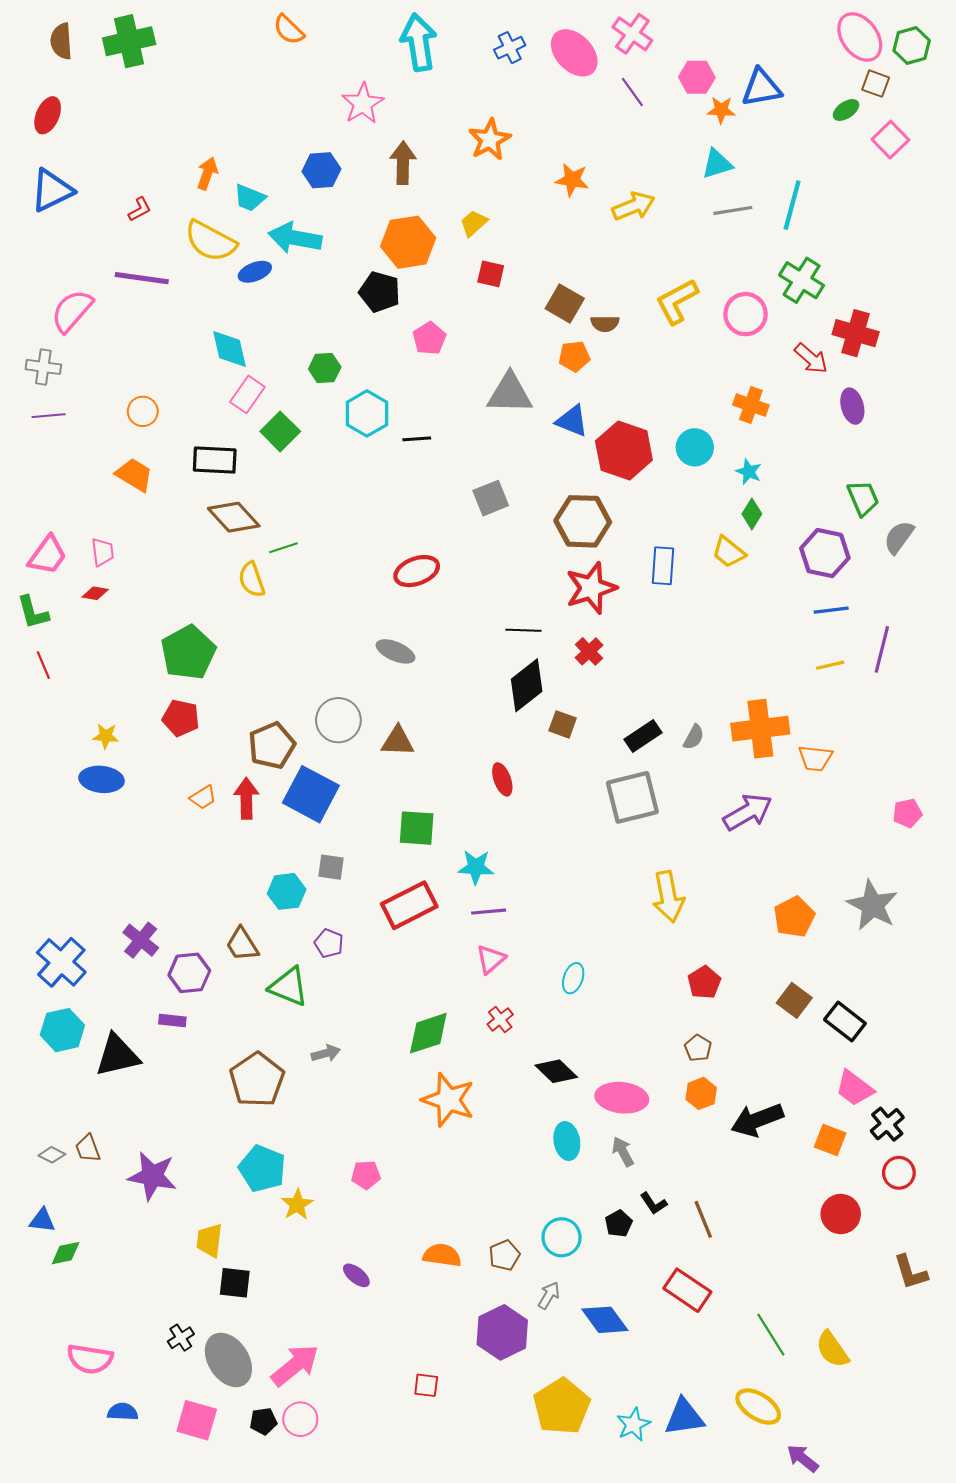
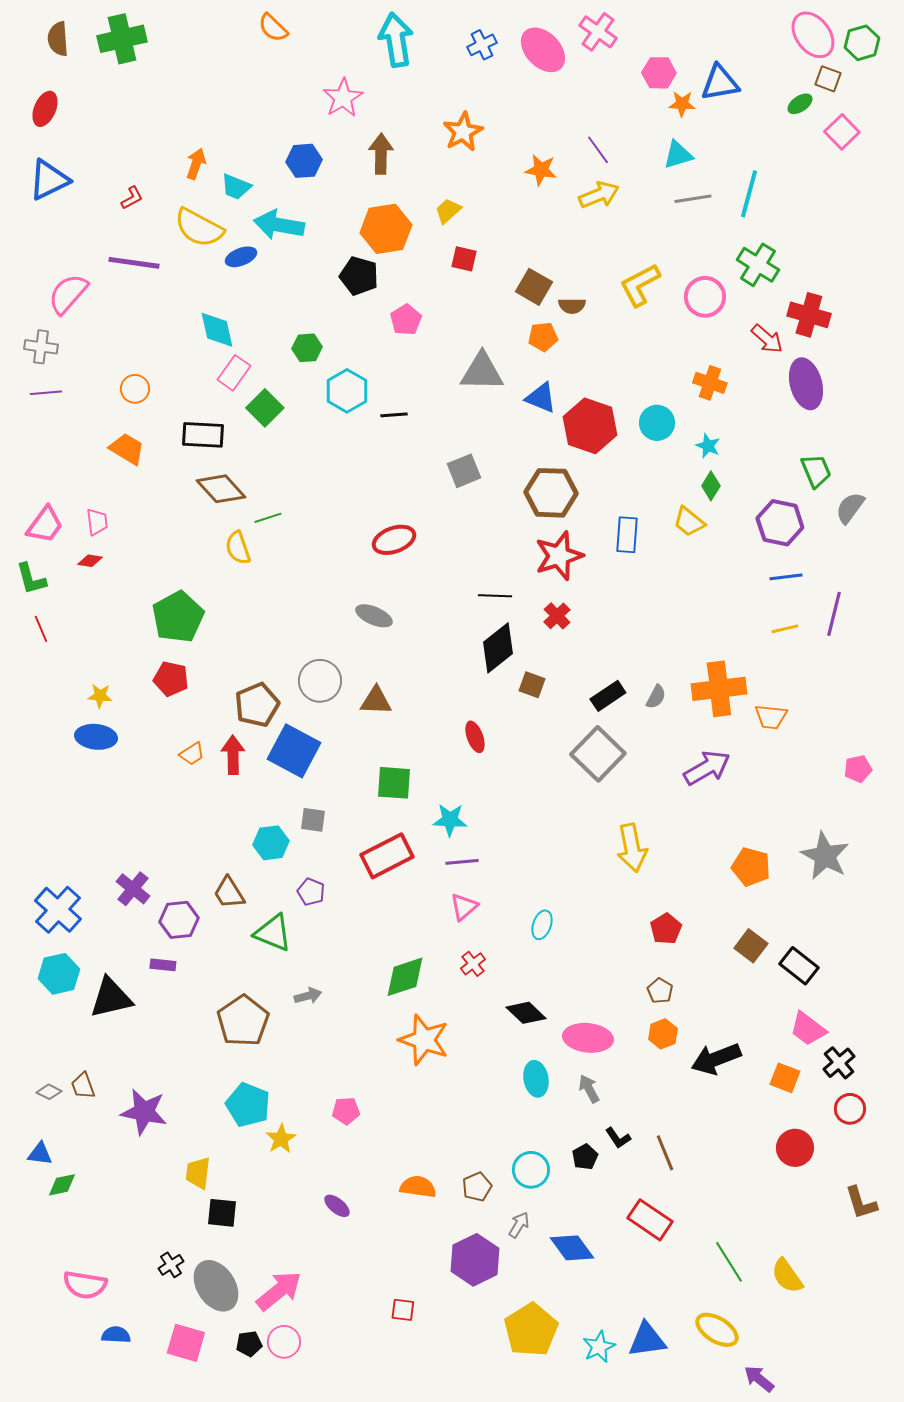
purple line: (632, 92) -> (598, 150), moved
purple ellipse: (852, 406) -> (806, 384), size x1.5
gray square: (632, 797) -> (598, 754), turned -32
orange pentagon: (794, 917) -> (751, 867), turned -30

